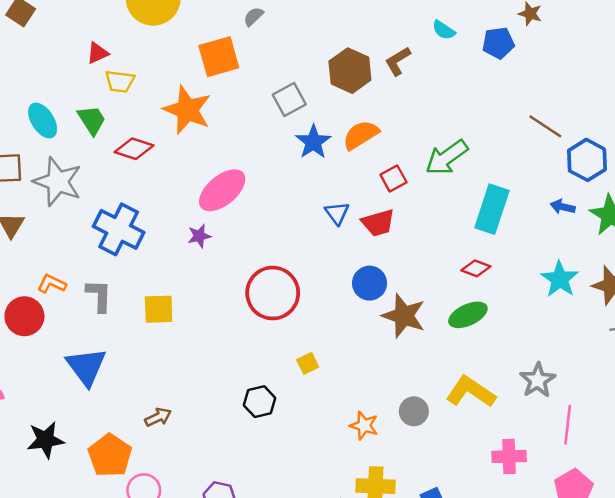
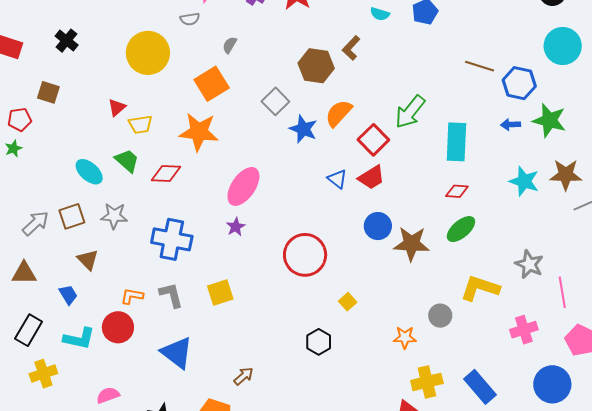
red square: (393, 179) -> (373, 140), size x1.4
gray star: (58, 182) -> (114, 216), size x0.7

